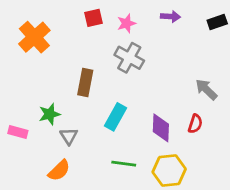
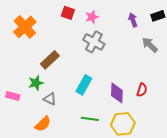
purple arrow: (170, 17) -> (133, 20), moved, turned -112
red square: (93, 18) -> (68, 13), turned 32
brown rectangle: (85, 83) -> (50, 60), moved, turned 36
gray arrow: (206, 89) -> (150, 45), moved
gray triangle: (69, 136) -> (50, 99), turned -32

